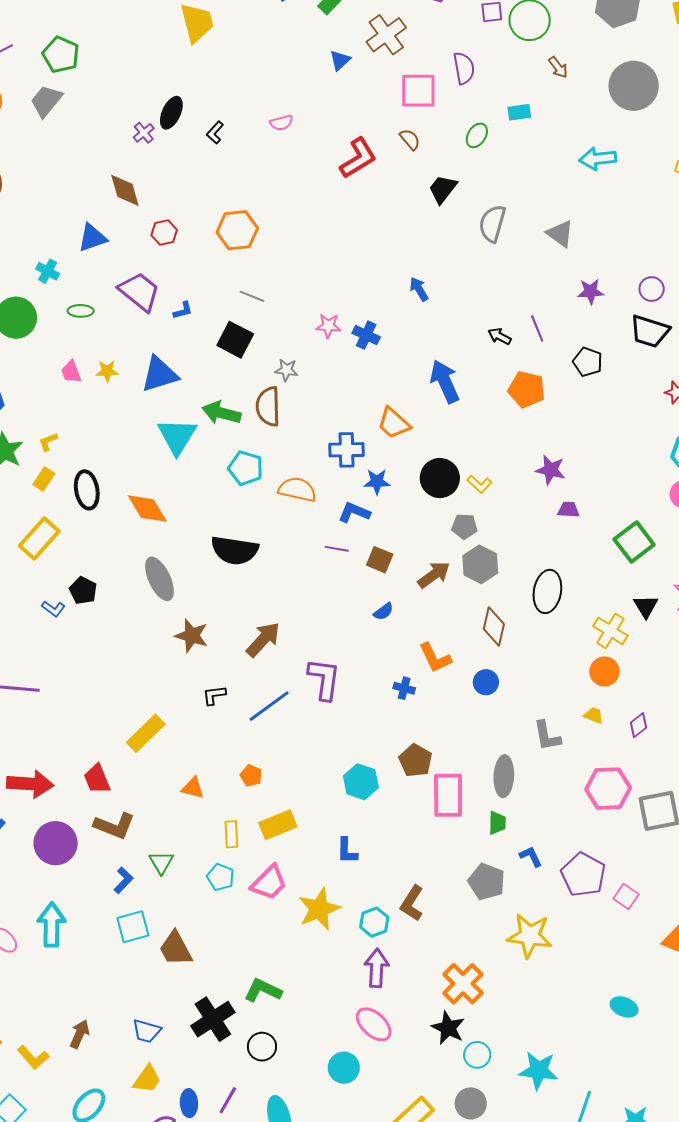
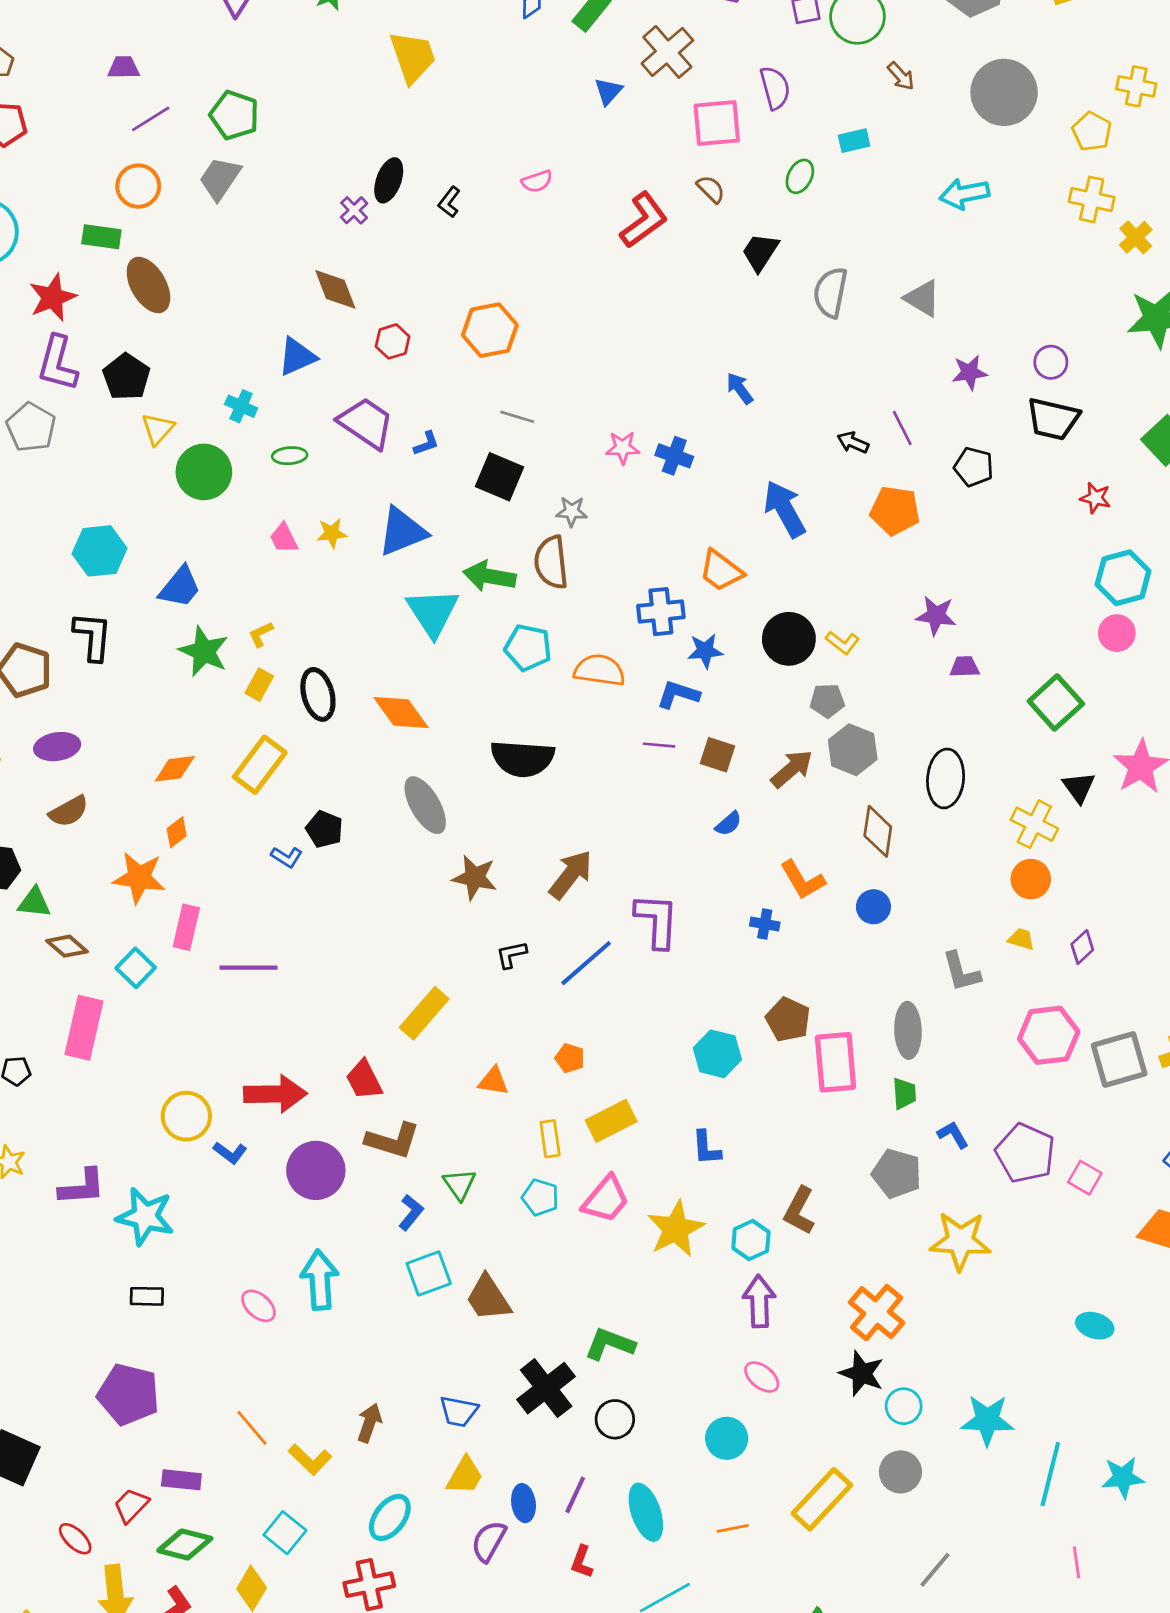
pink ellipse: (374, 1024) -> (762, 1377), size x0.7

